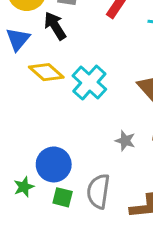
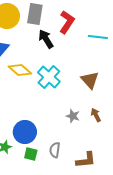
black arrow: (55, 26) -> (46, 39), moved
gray semicircle: (98, 191) -> (55, 150), size x0.7

